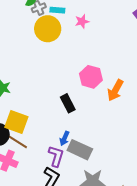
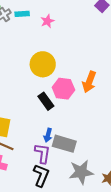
yellow circle: (48, 29) -> (43, 64), moved
pink hexagon: (91, 77) -> (63, 89), moved

